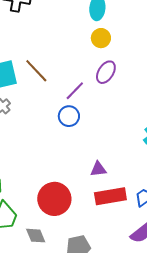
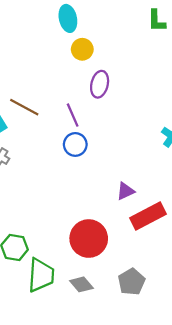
purple line: (75, 91) -> (73, 115), turned -50

